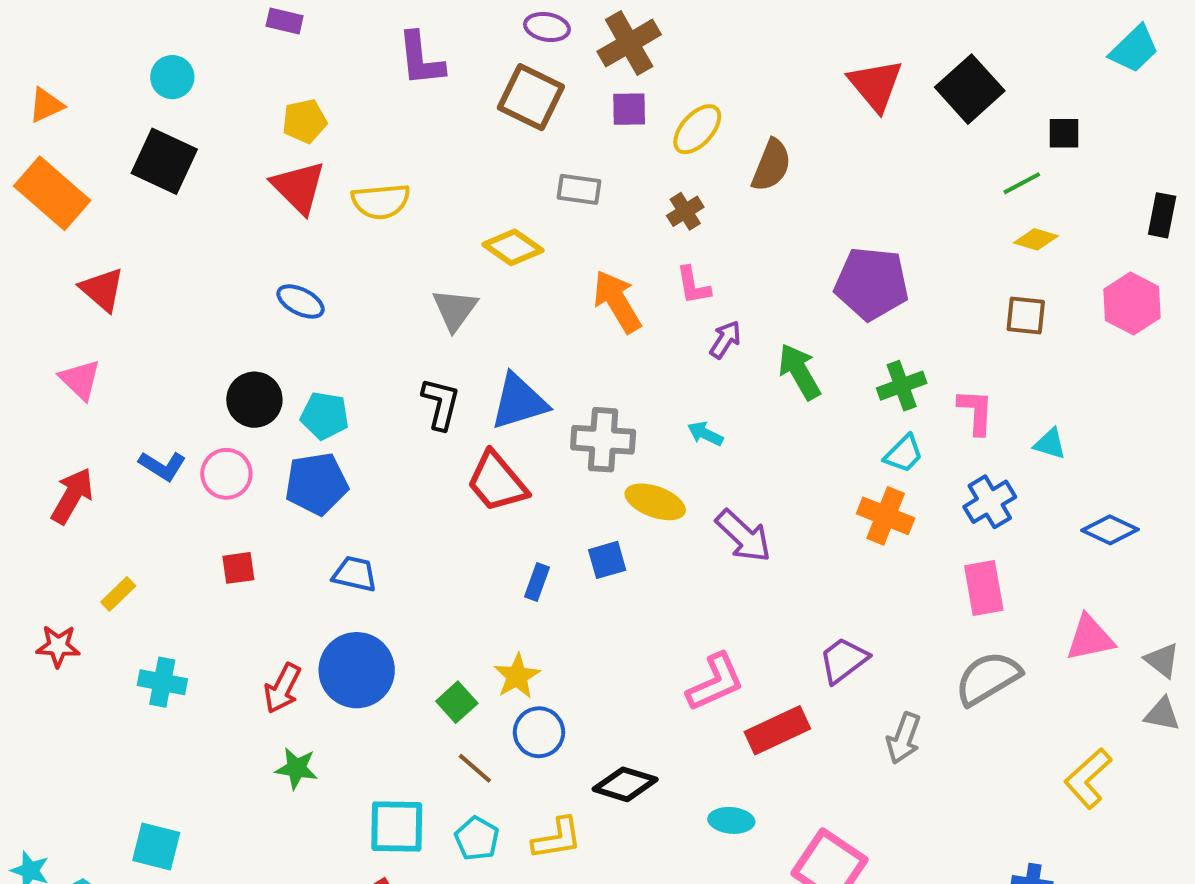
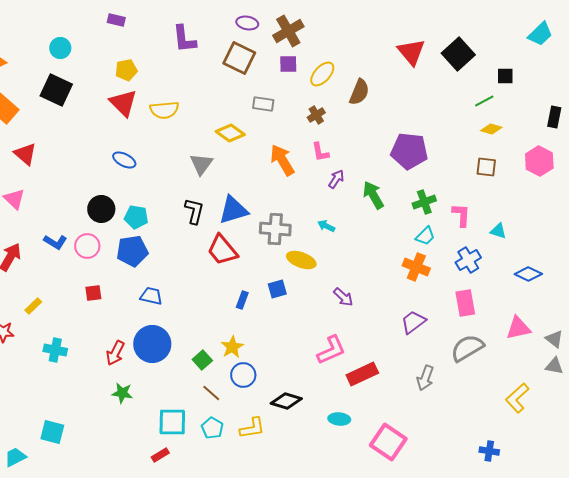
purple arrow: (743, 536) -> (343, 297), moved, size x0.7
purple trapezoid: (844, 660) -> (413, 322), moved

